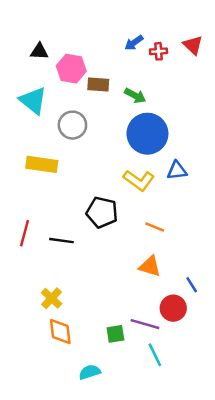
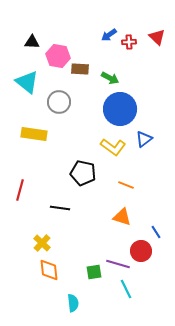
blue triangle: (177, 171) -> (144, 139), turned -30
black line: (61, 241) -> (60, 208), moved
cyan semicircle: (90, 372) -> (73, 303), turned 102

